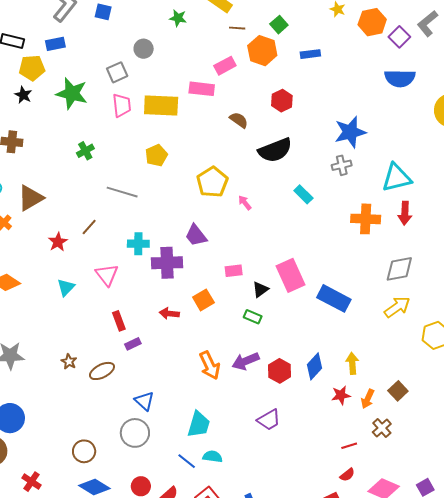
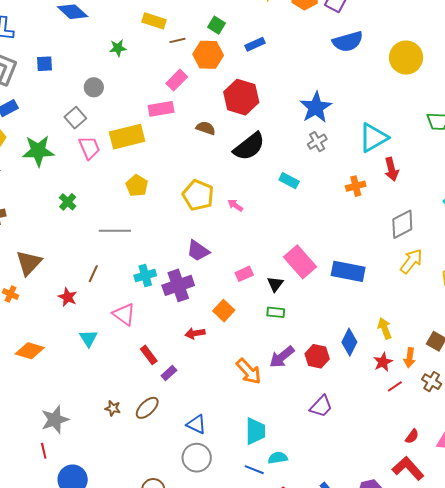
red hexagon: (282, 101) -> (241, 97), size x1.6
orange cross: (366, 219) -> (356, 186), size x0.7
red line: (349, 446) -> (395, 386), moved

